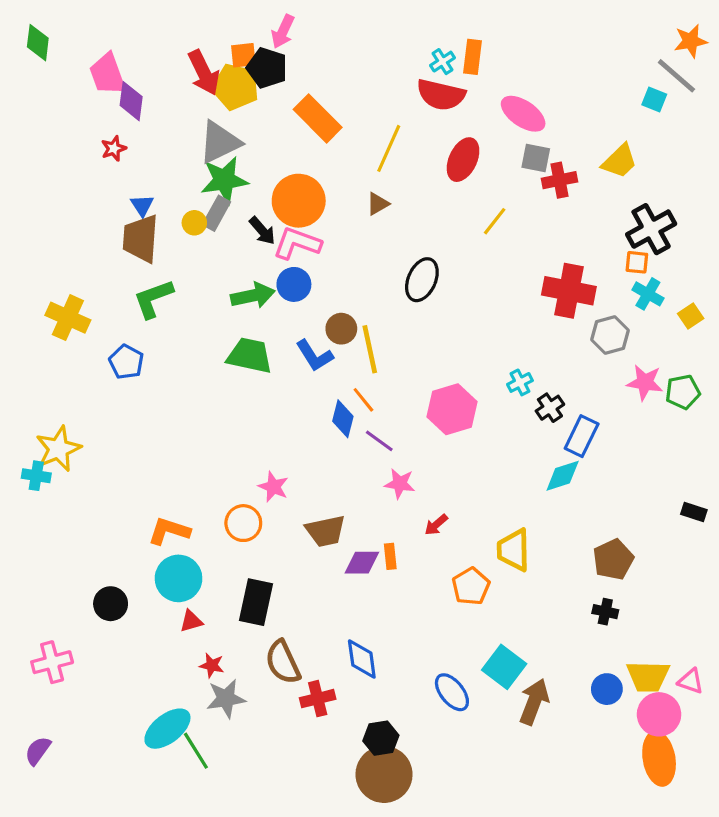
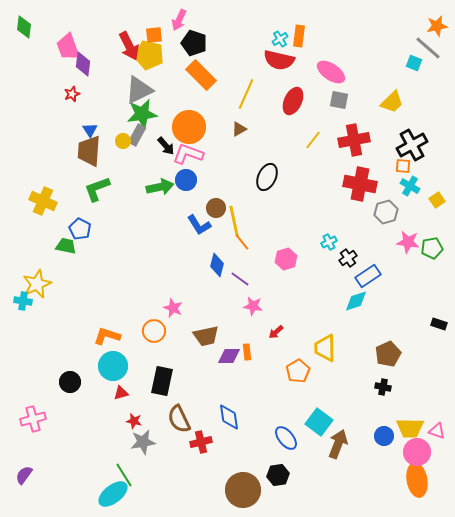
black pentagon: (267, 68) -> (194, 43), moved
red cross: (559, 180) -> (354, 140), moved, size x1.4
green trapezoid: (250, 356) -> (66, 246), moved, size x0.7
orange line: (363, 400) -> (242, 242), moved
pink hexagon: (452, 409) -> (286, 259), size x0.7
blue rectangle: (582, 436) -> (368, 276), turned 30
cyan ellipse: (167, 729) -> (113, 494), moved
black hexagon: (381, 738) -> (278, 475), moved

